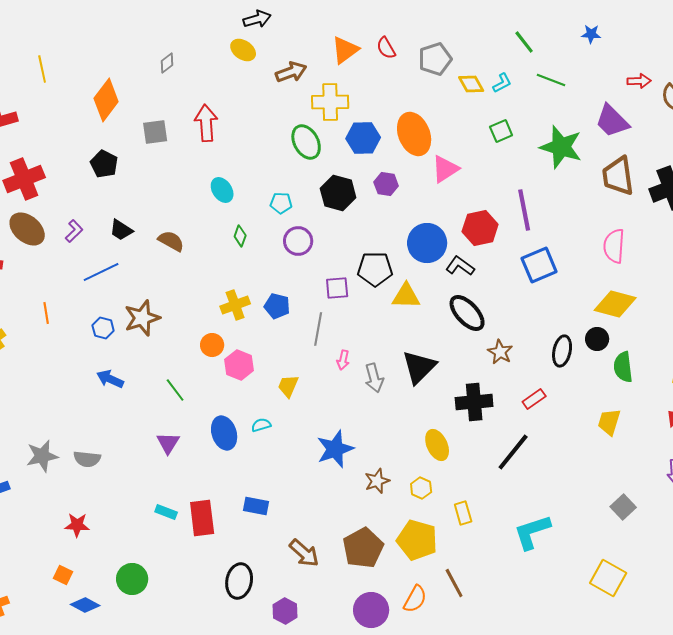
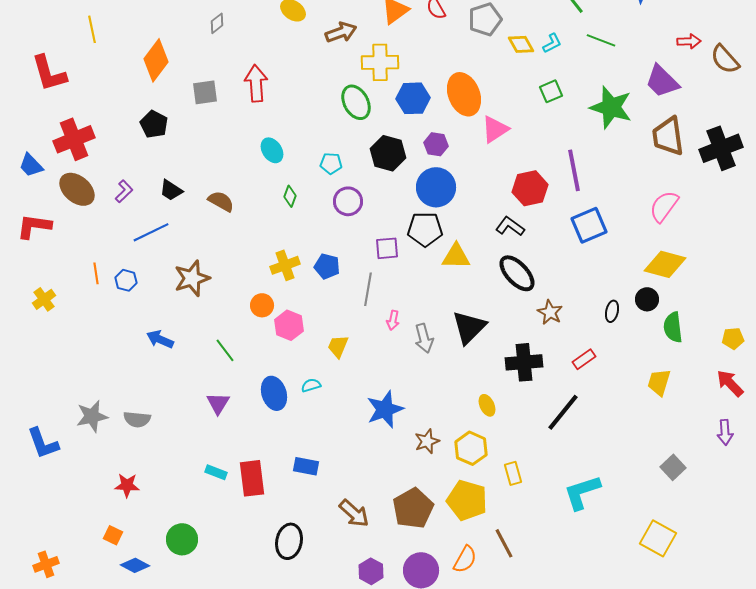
blue circle: (427, 243) -> (436, 187), moved
pink semicircle: (614, 246) -> (664, 206), turned 32
blue hexagon: (103, 328) -> (126, 280), moved
black ellipse: (562, 351) -> (612, 311), size x0.7
yellow ellipse: (437, 445) -> (487, 405), size x0.7
yellow hexagon: (421, 488) -> (471, 448), size x1.5
purple hexagon: (285, 611) -> (371, 571), moved

